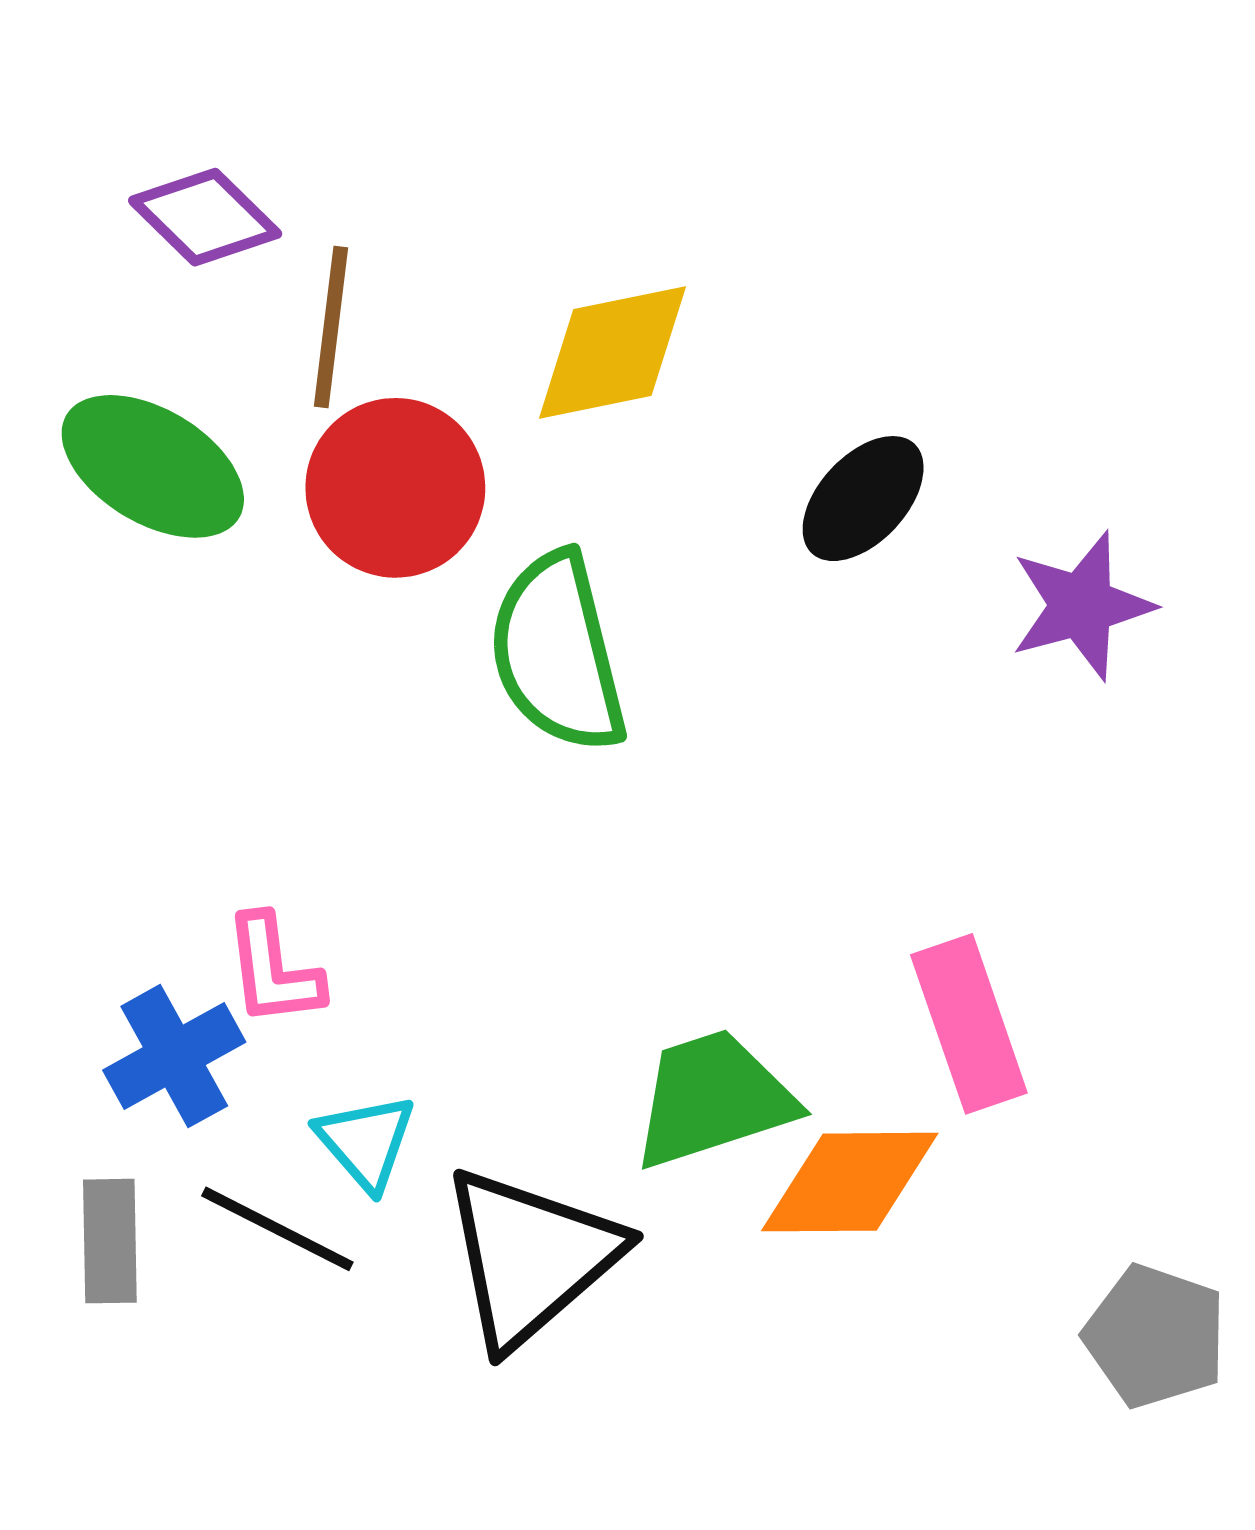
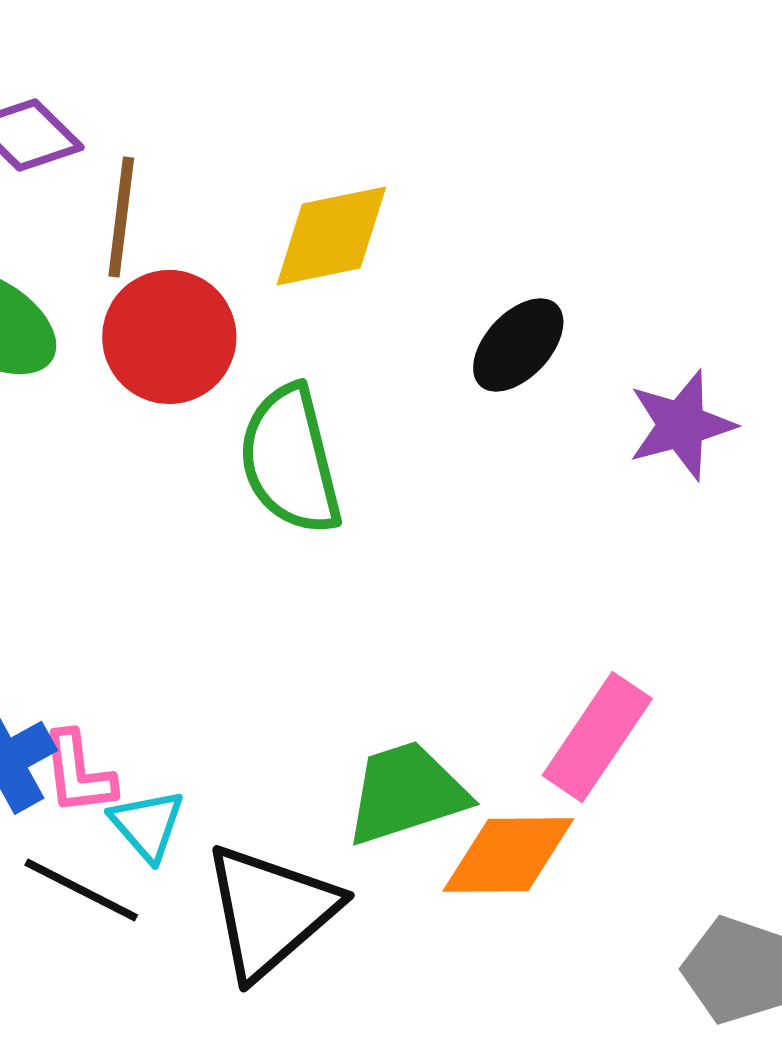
pink L-shape: (273, 970) -> (78, 773), moved
pink rectangle: (969, 1024) -> (597, 737), turned 53

